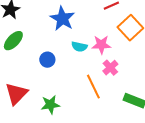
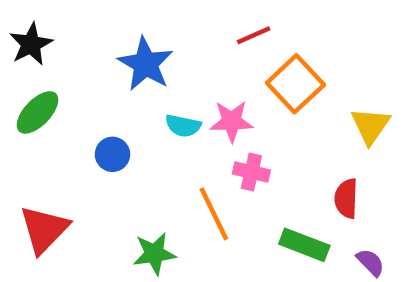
pink cross: (110, 68) -> (251, 172), turned -35
green star: (50, 105) -> (154, 254), moved

